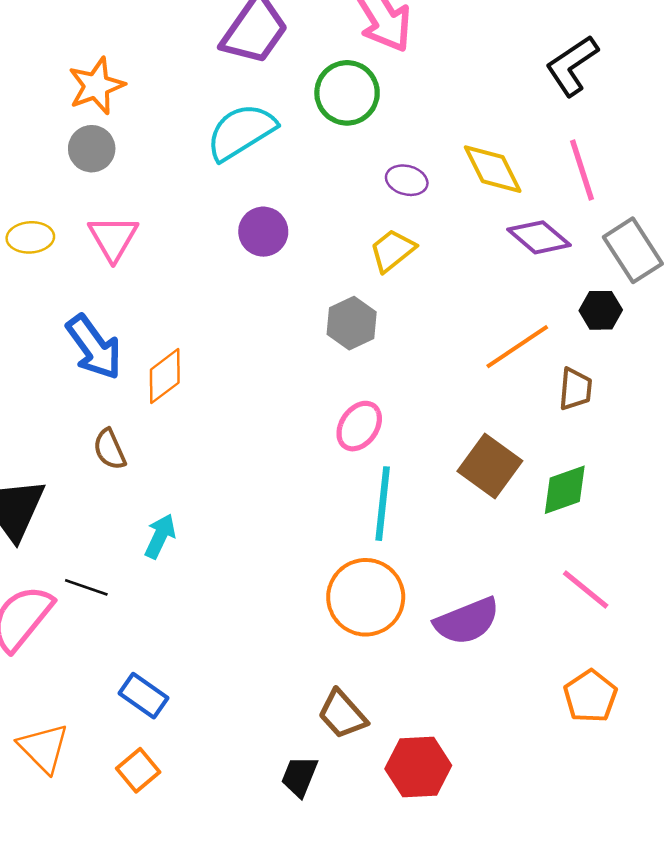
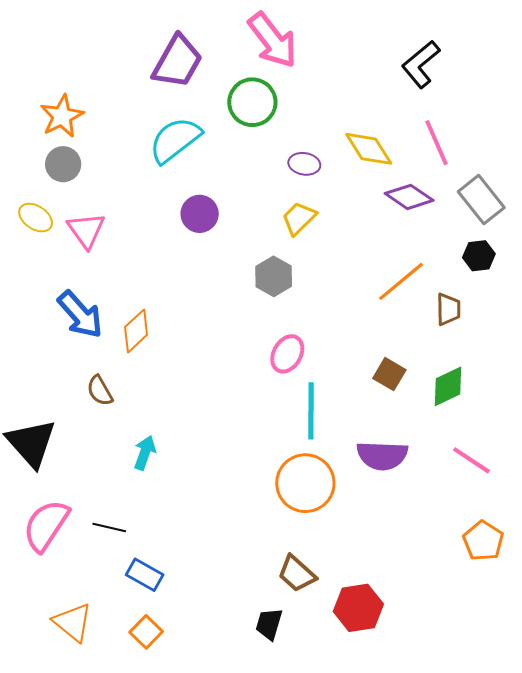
yellow ellipse: (30, 237) -> (36, 218), moved, turned 44
black hexagon: (601, 310) -> (479, 256), moved
brown square: (490, 466) -> (389, 374), size x0.7
black line: (86, 587) -> (109, 527), moved
purple semicircle: (467, 621) -> (382, 456), moved, turned 30

